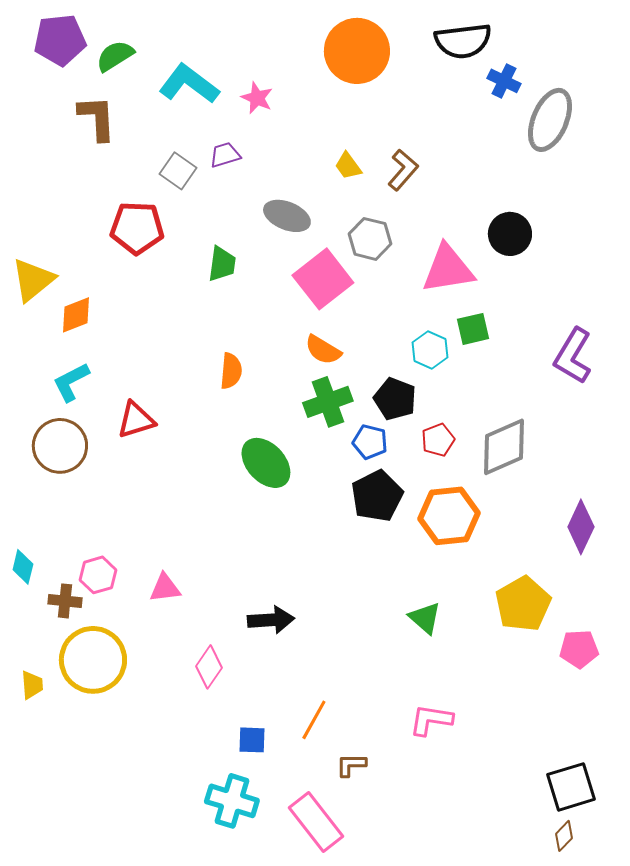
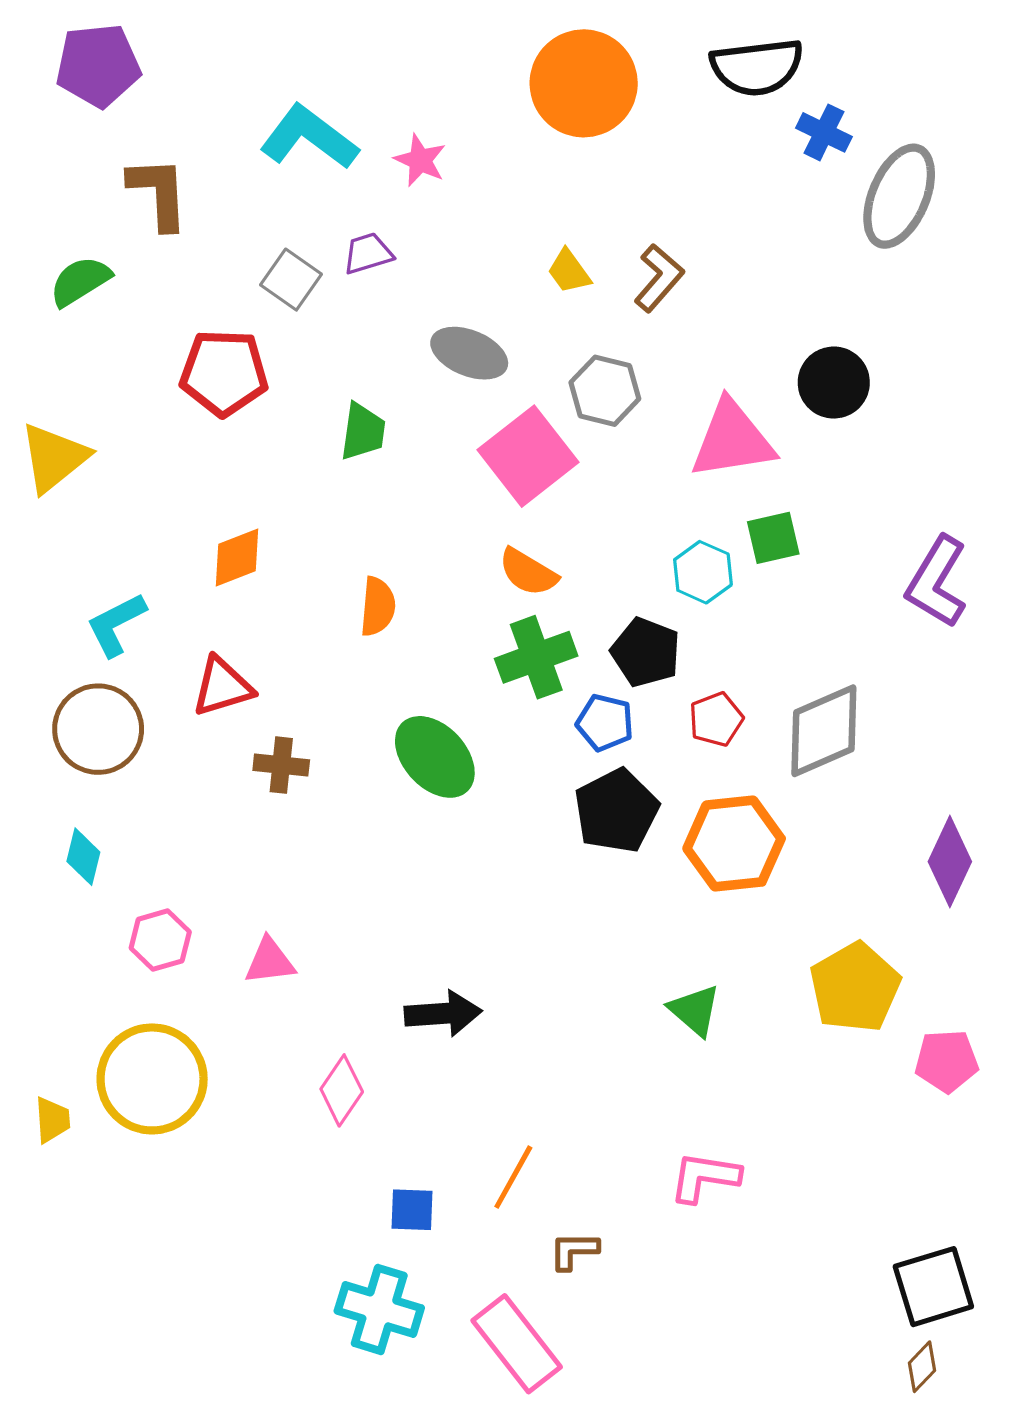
green semicircle: (115, 56) -> (80, 281), moved
orange diamond: (76, 315) -> (237, 557), moved
cyan diamond: (23, 567) -> (83, 857), moved
brown cross: (65, 601) -> (281, 765), moved

